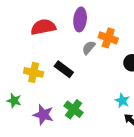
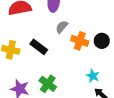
orange cross: (108, 38) -> (80, 41), moved

